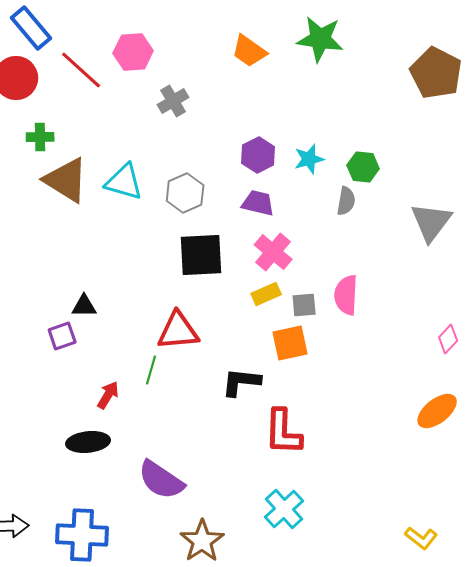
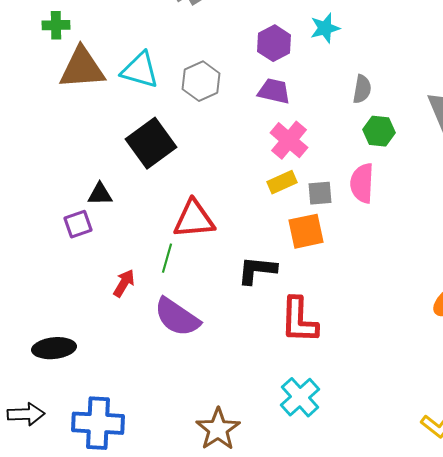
cyan star: (309, 159) -> (325, 28), moved
green hexagon: (363, 167) -> (379, 131), moved
brown triangle: (66, 180) -> (82, 68), turned -36
black square: (201, 255) -> (151, 143), moved, turned -33
black ellipse: (88, 442) -> (54, 348), moved
purple semicircle: (161, 480) -> (177, 317), moved

